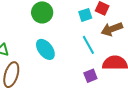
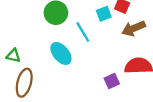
cyan line: (88, 45) -> (83, 32), moved

